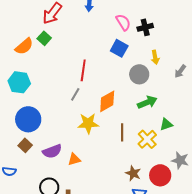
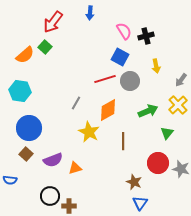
red line: (83, 70) -> (105, 79), moved, turned 65
gray circle: (139, 74) -> (130, 81), moved
yellow star: (88, 123) -> (89, 132), turned 30
green triangle: (166, 124) -> (167, 133), turned -32
yellow cross: (147, 139) -> (178, 105), moved
red circle: (160, 175) -> (158, 163), moved

